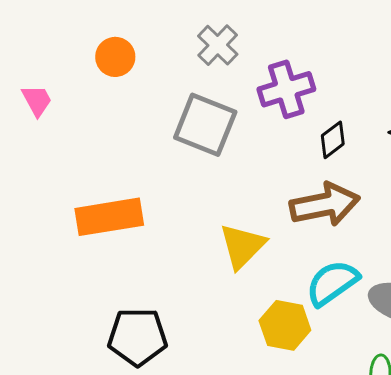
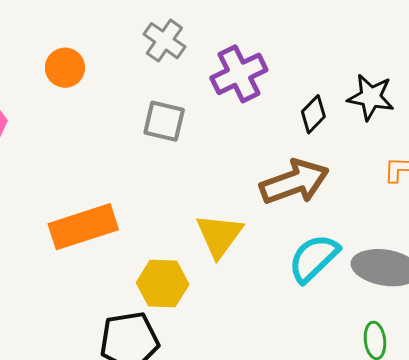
gray square: (205, 125) -> (164, 121), size x0.7
black diamond: (333, 140) -> (313, 114), moved
yellow hexagon: (285, 325) -> (163, 284), moved

